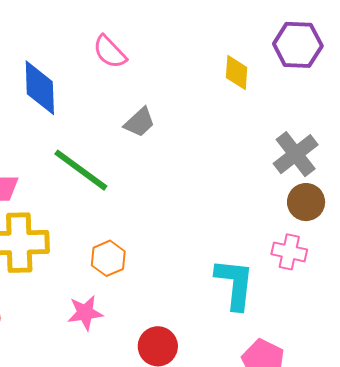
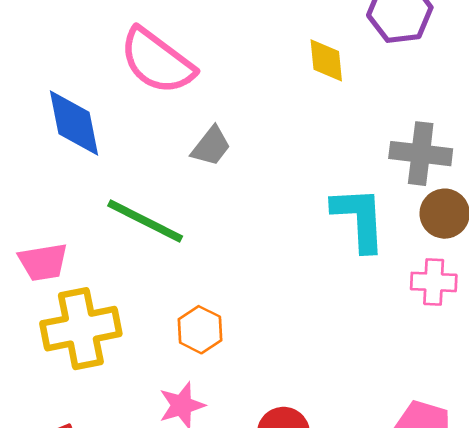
pink semicircle: (110, 52) -> (157, 61), size x1.6
gray cross: (296, 154) -> (421, 154), turned -36
cyan L-shape: (235, 284) -> (359, 219), moved

